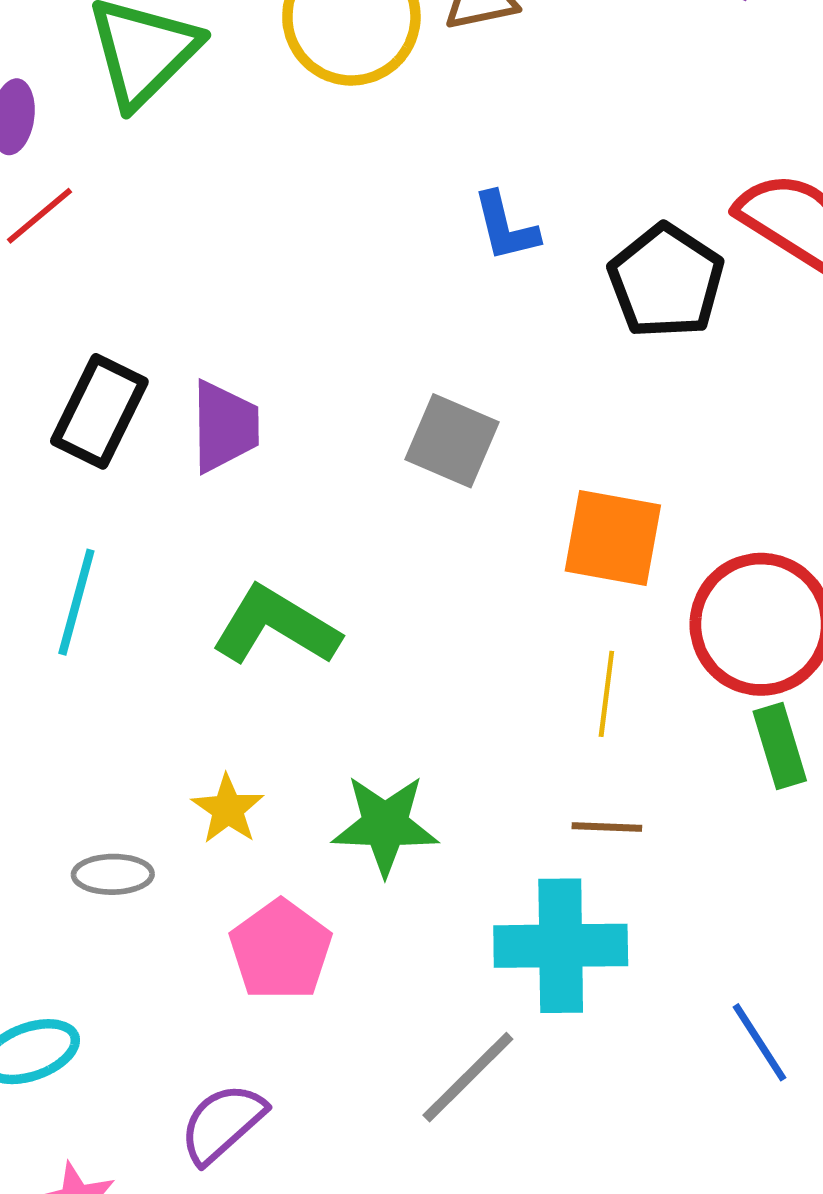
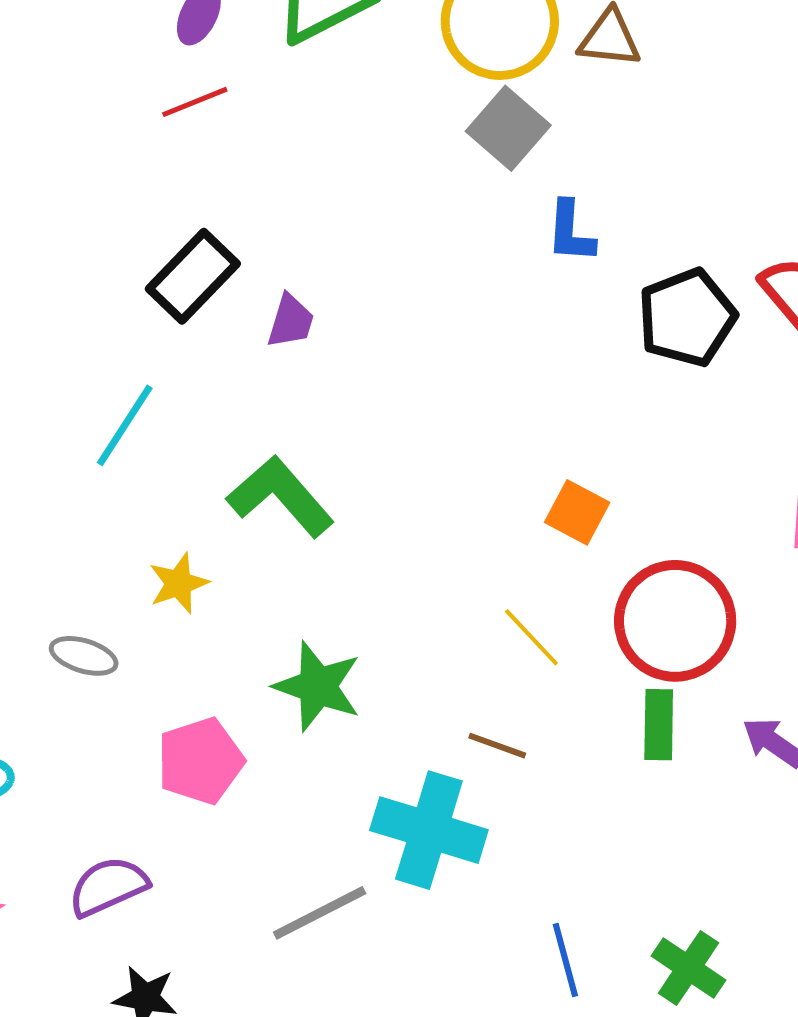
purple trapezoid: (225, 427) -> (291, 321), size x0.7
gray square: (452, 441) -> (508, 128), moved
orange square: (613, 538) -> (577, 512), size x0.7
yellow line: (606, 694) -> (531, 637), turned -68
yellow star: (228, 809) -> (179, 583), moved

